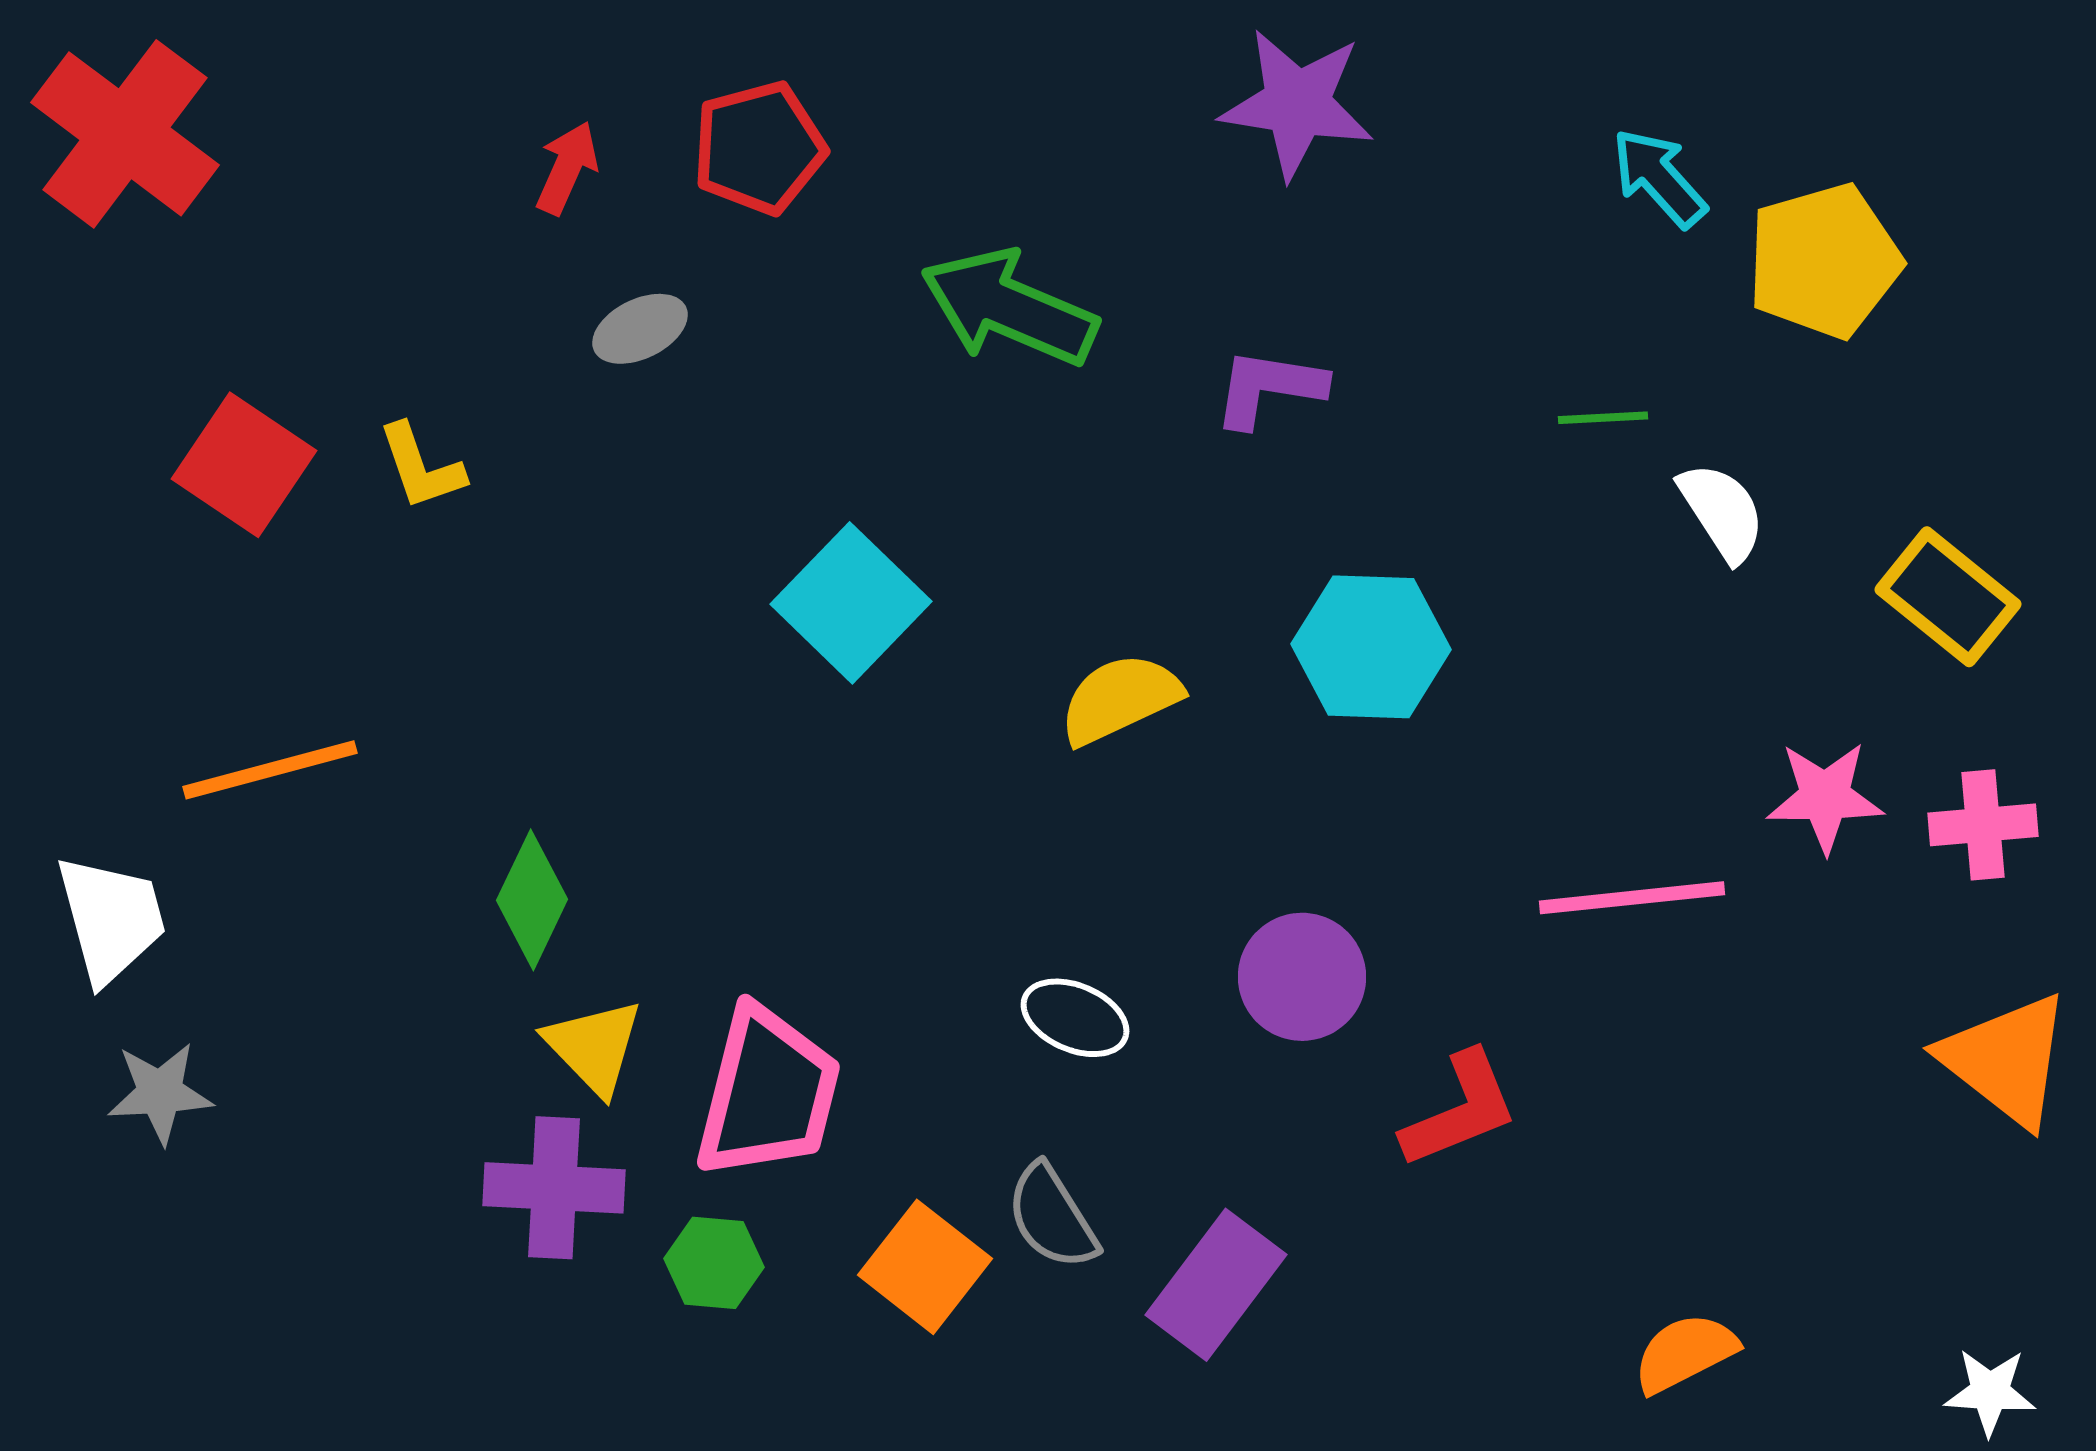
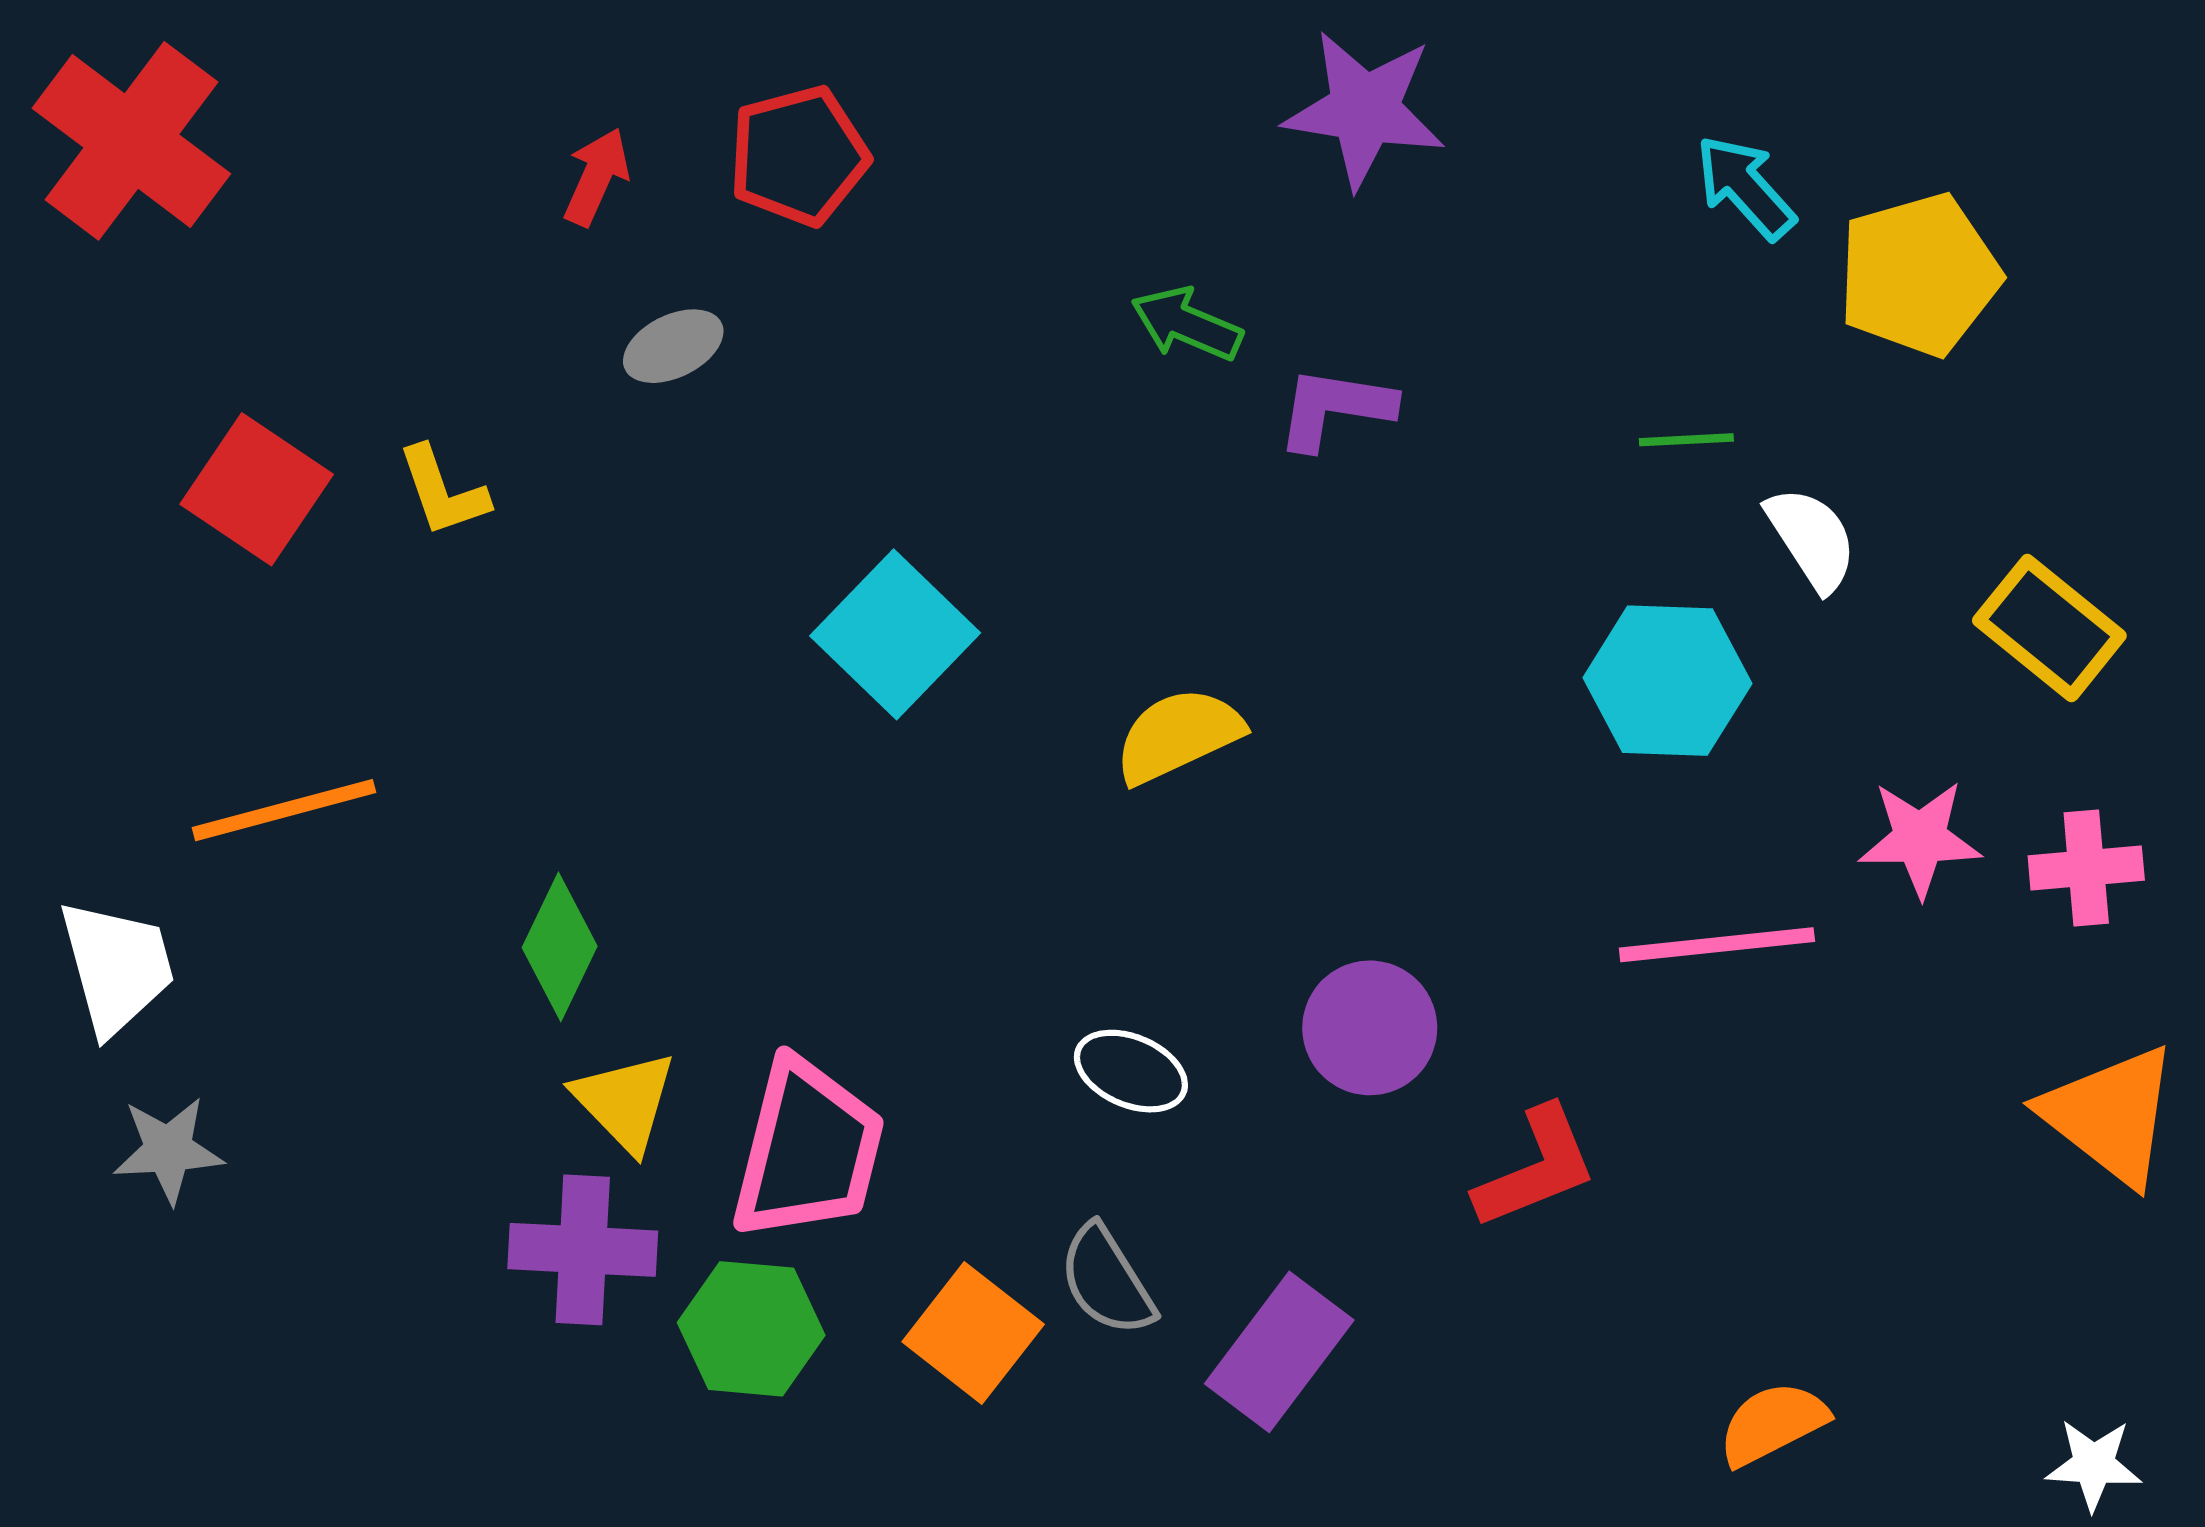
green arrow: (1009, 308) -> (1187, 324), moved, size x0.6
cyan hexagon: (1371, 647) -> (1667, 681), moved
green hexagon: (714, 1263) -> (751, 1329), size x1.4

